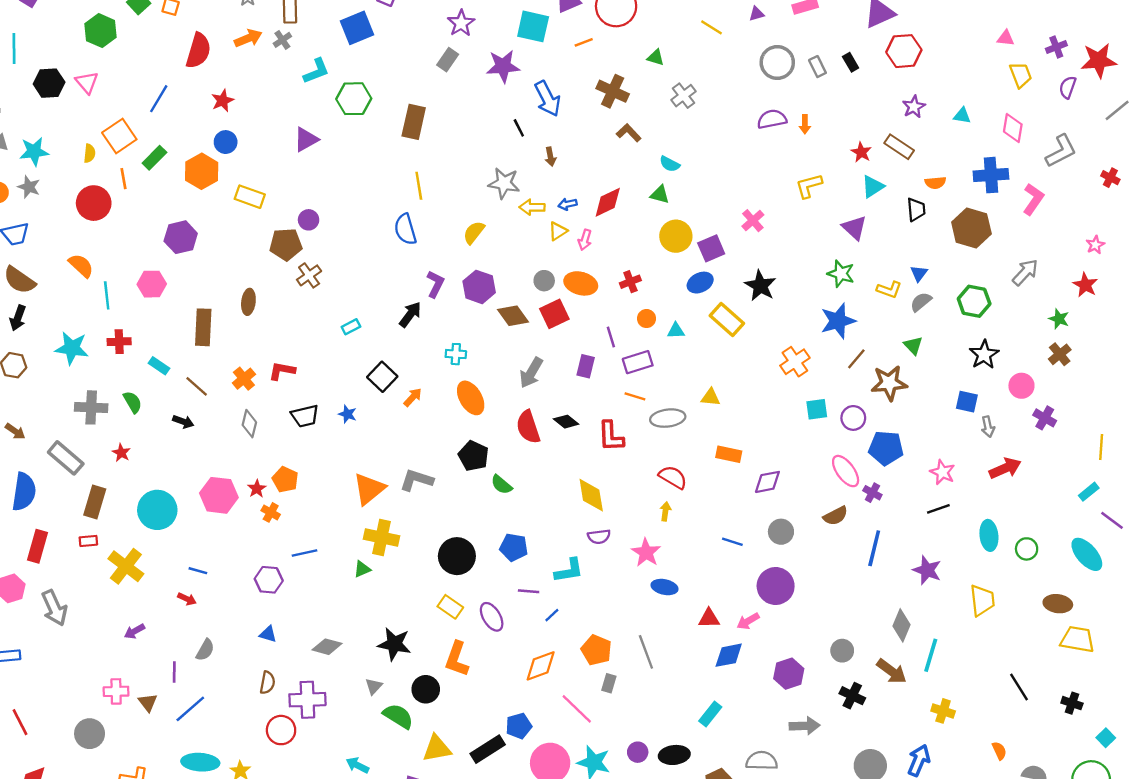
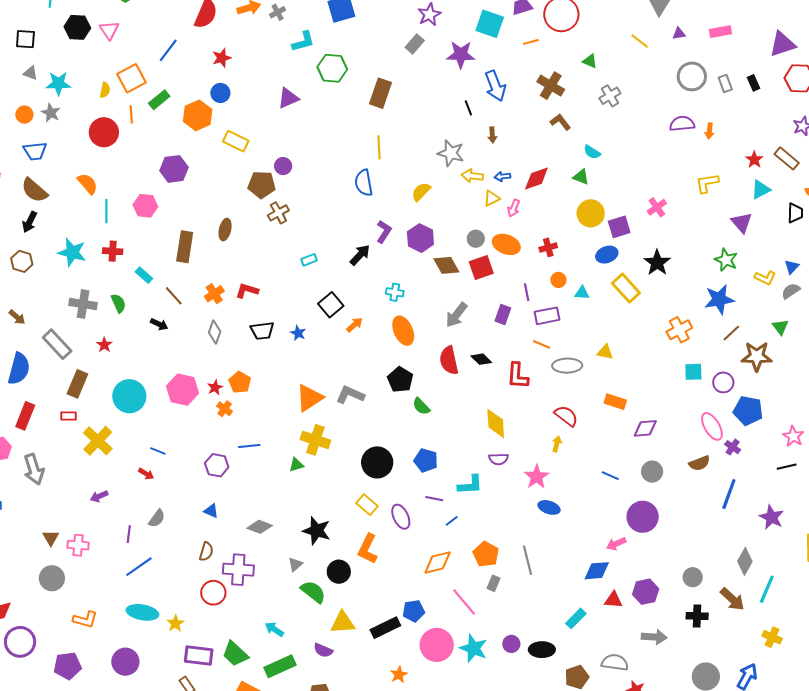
red triangle: (709, 618) -> (613, 600), moved
black cross: (852, 696) -> (697, 616), turned -30
brown triangle: (148, 702) -> (51, 538), moved

